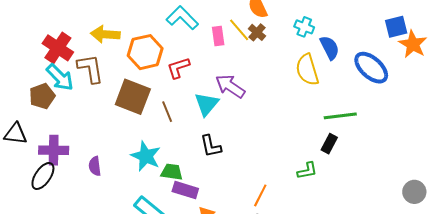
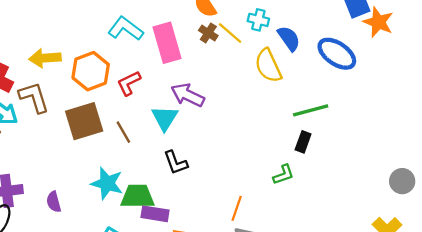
yellow line: (239, 30) -> (230, 33), moved
pink rectangle: (218, 36) -> (167, 43), size x1.8
brown square: (133, 97) -> (84, 121), turned -30
green trapezoid: (172, 172) -> (138, 196), size x1.4

